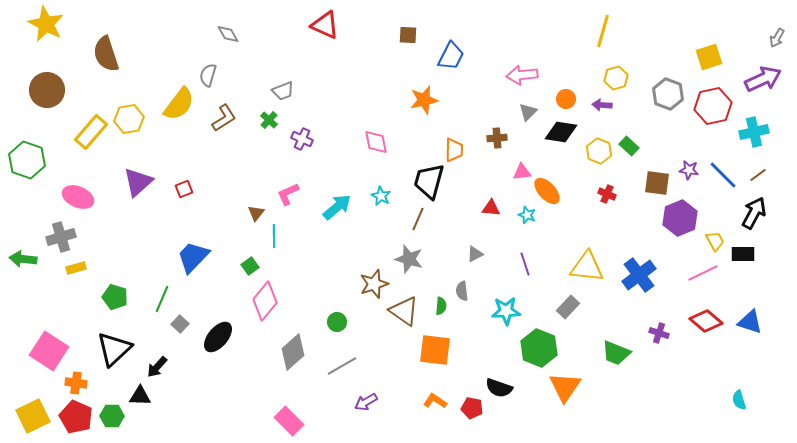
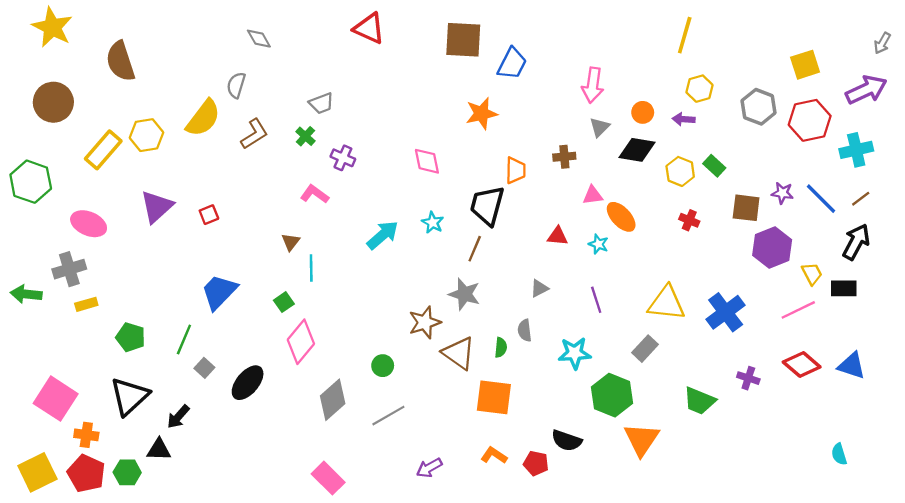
brown square: (408, 35) -> (463, 40), size x1.8
pink arrow: (522, 75) -> (593, 85), turned -76
pink L-shape: (288, 194) -> (315, 194), moved, turned 60
purple arrow: (366, 402) -> (429, 468), moved

